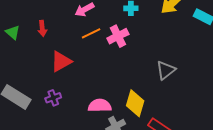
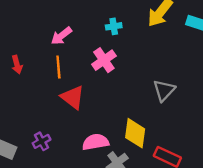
orange line: (91, 33) -> (58, 67), moved, turned -60
red triangle: (61, 61) -> (73, 97), moved, turned -45

